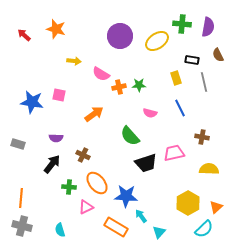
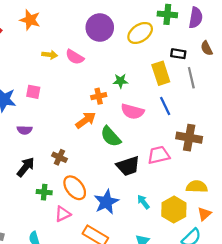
pink semicircle: (101, 74) -> (75, 57), moved
yellow rectangle: (176, 78) -> (161, 73), size x1.5
orange cross: (119, 87) -> (99, 96), moved
pink semicircle: (150, 113) -> (132, 111), size x1.5
orange arrow: (94, 114) -> (86, 120), moved
brown cross: (202, 137) -> (189, 138), size x1.6
purple semicircle: (56, 138) -> (25, 130), moved
yellow semicircle: (209, 169) -> (197, 187), moved
blue star: (126, 196) -> (106, 202), turned -30
cyan arrow: (141, 216) -> (143, 202), moved

